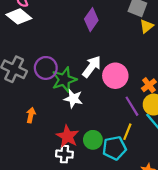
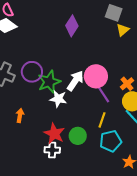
white arrow: (92, 67) -> (75, 81), moved
purple line: (132, 106) -> (103, 94), moved
yellow line: (127, 132) -> (102, 120), moved
cyan pentagon: (114, 148) -> (111, 141), moved

